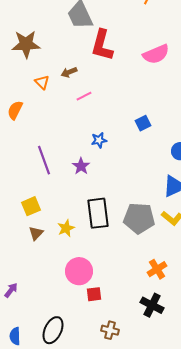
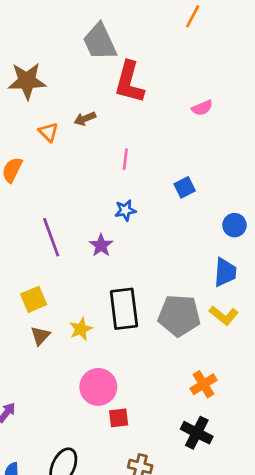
pink semicircle: (156, 54) -> (202, 108), moved, size x0.6
pink line: (84, 96) -> (125, 159), moved, turned -56

